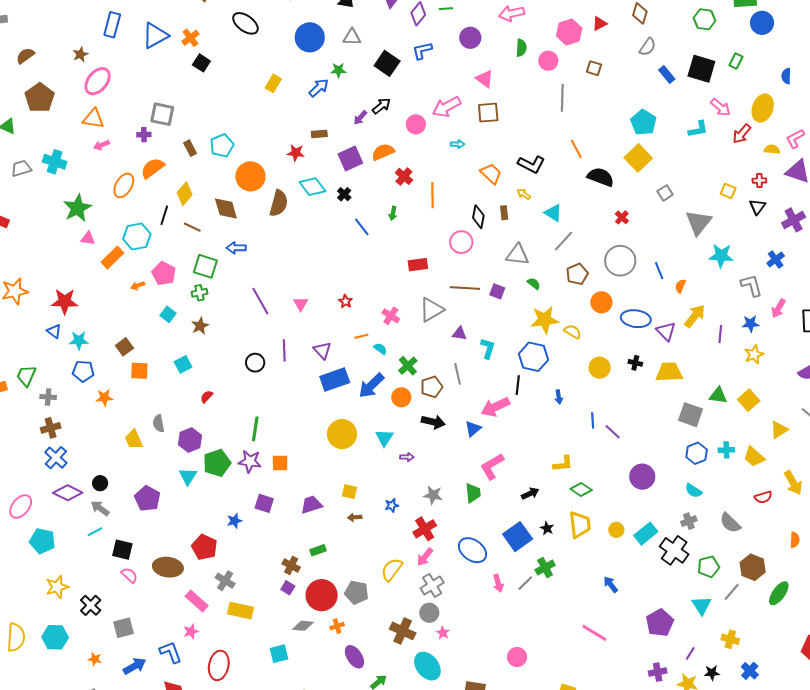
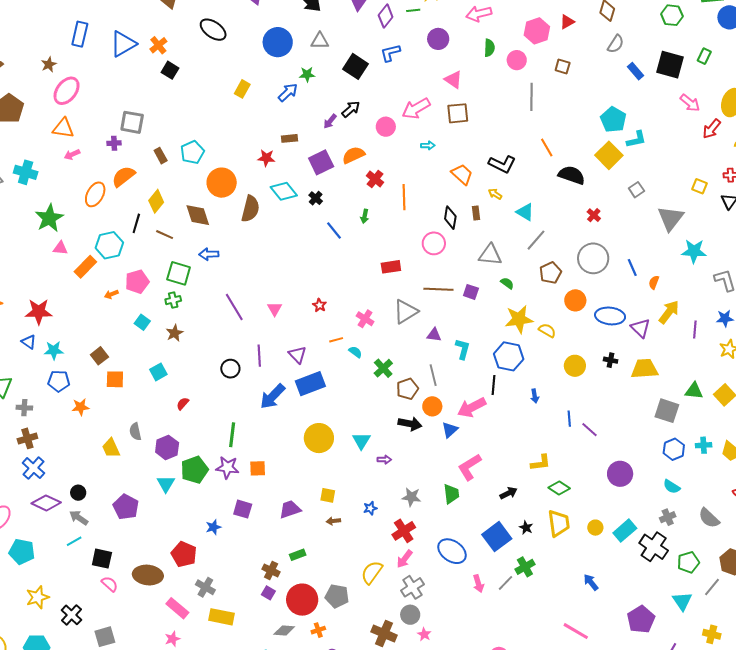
cyan L-shape: (698, 129) -> (636, 139), moved
pink pentagon: (164, 274) -> (137, 282), turned 30
blue arrow: (371, 386) -> (272, 397), moved
orange circle: (401, 397) -> (432, 406), moved

